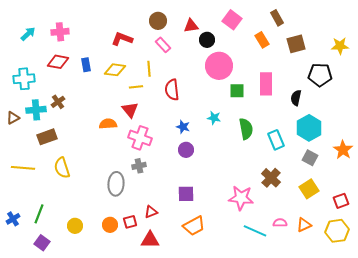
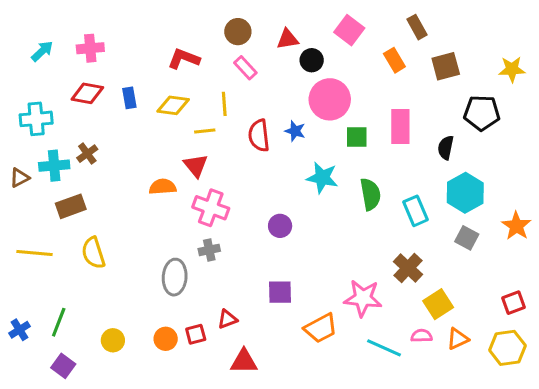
cyan star: (214, 118) -> (322, 178), size x1.5
blue star: (183, 127) -> (295, 131), moved
yellow square: (309, 189) -> (438, 304), moved
orange trapezoid: (194, 226) -> (321, 328), moved
red triangle: (150, 240) -> (244, 361), moved

